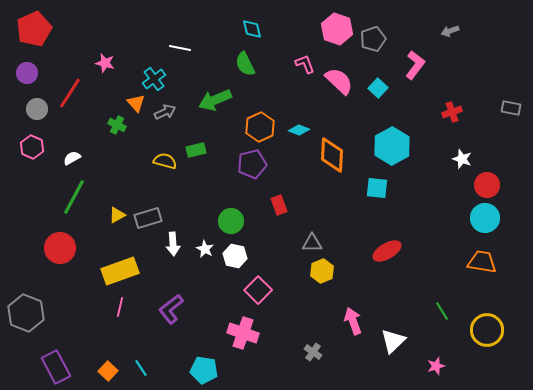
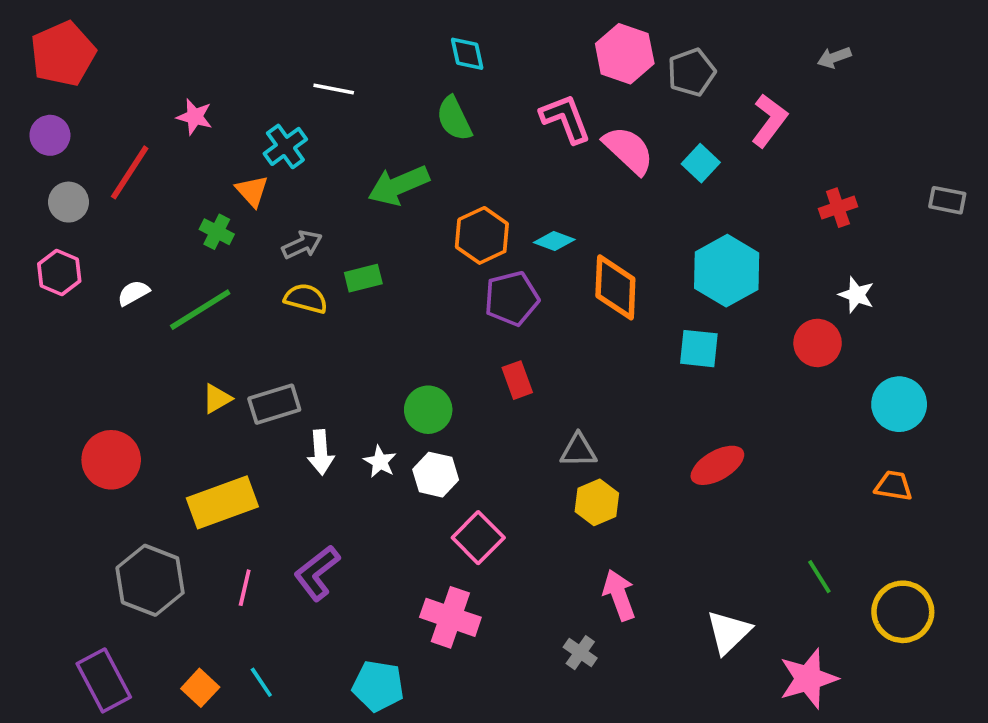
pink L-shape: (305, 64) -> (565, 119), size x1.4
gray arrow: (165, 112) -> (302, 245), moved
purple pentagon: (252, 164) -> (512, 298), moved
red circle: (487, 185) -> (818, 343), moved
green line: (74, 197) -> (200, 310), moved, turned 30
orange trapezoid: (482, 262) -> (894, 486), size x0.7
pink line: (120, 307) -> (245, 588), moved
gray hexagon: (26, 313) -> (150, 580), moved
pink arrow: (353, 321) -> (619, 595), moved
pink star: (436, 366) -> (808, 679), size x1.8

